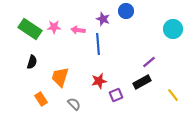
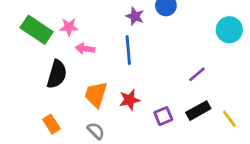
pink arrow: (78, 30) -> (85, 49), moved
black semicircle: (32, 62) -> (57, 74), moved, size x1.5
orange trapezoid: (60, 77) -> (96, 94), moved
black rectangle: (142, 82) -> (198, 111), moved
purple square: (116, 95) -> (163, 116), moved

